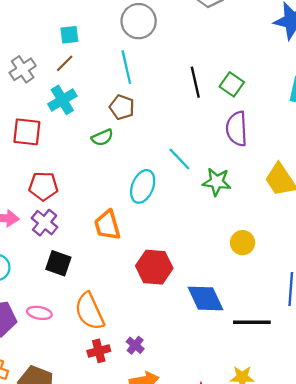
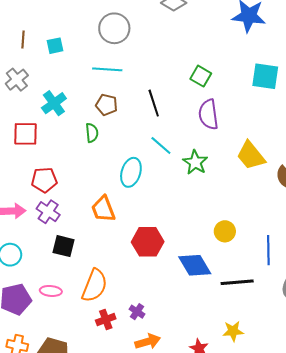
brown line: (65, 63) -> (23, 39), moved, turned -36
cyan line: (126, 67) -> (107, 69), turned -68
black line: (195, 82) -> (154, 103), moved
green semicircle: (102, 137) -> (92, 133), turned -66
green star: (217, 182) -> (195, 162), turned 30
yellow circle: (243, 243) -> (225, 231), moved
orange semicircle: (90, 311) -> (94, 286), turned -128

